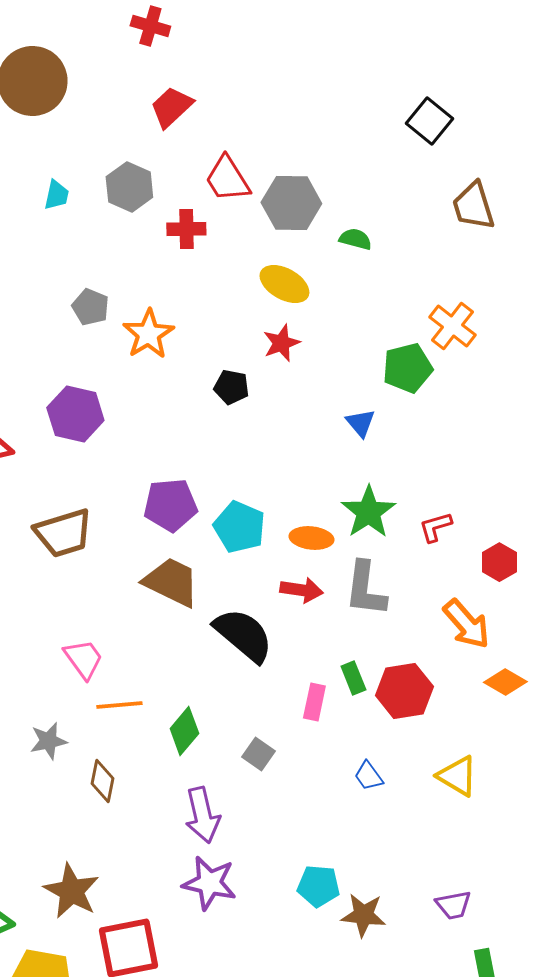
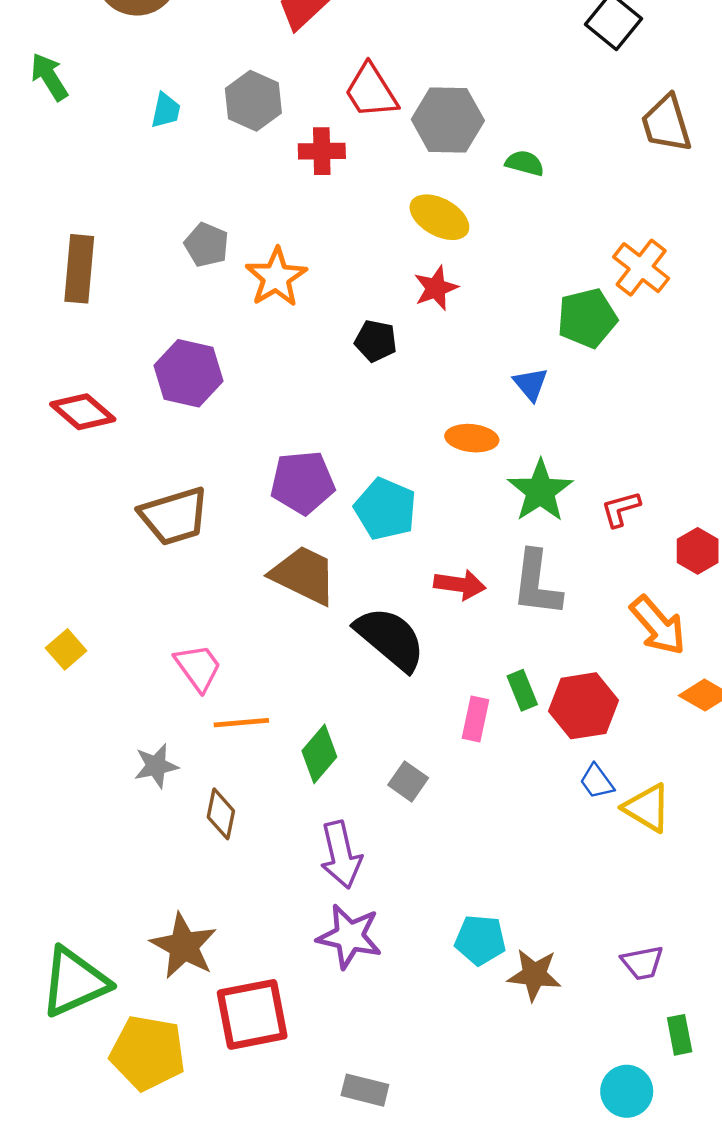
orange ellipse: (311, 538) -> (472, 438), moved
blue trapezoid: (368, 776) -> (597, 781), moved

